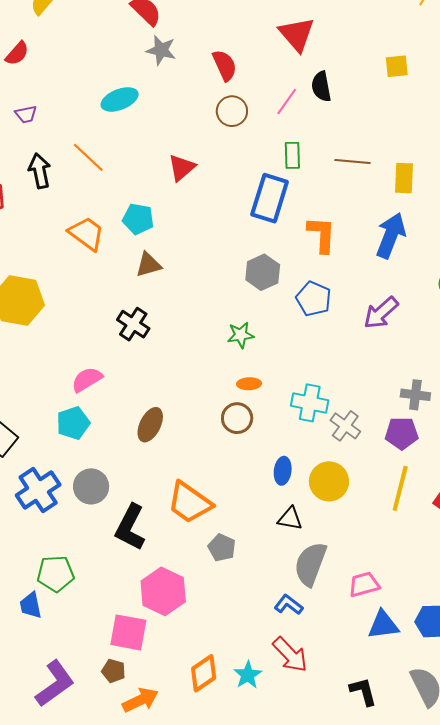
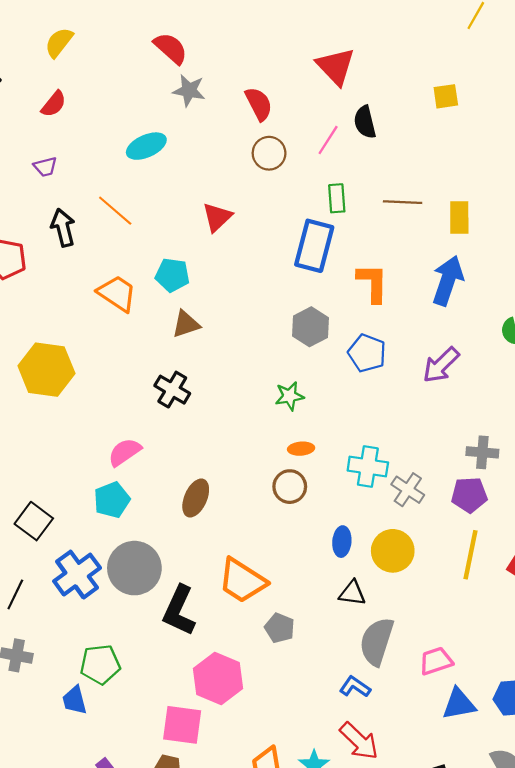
red semicircle: (17, 53) -> (54, 104), moved
gray circle: (91, 486) -> (134, 568), size x1.4

